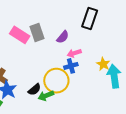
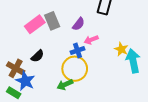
pink rectangle: (20, 35) -> (35, 24), turned -66
blue cross: (71, 66) -> (77, 50), moved
black semicircle: (34, 89) -> (37, 56), moved

